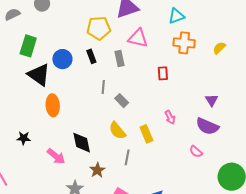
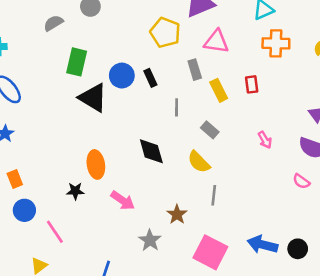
yellow pentagon: (99, 28) -> (165, 33), turned 30
black rectangle: (91, 56) -> (150, 78), moved
gray rectangle: (122, 101) -> (210, 130), moved
orange ellipse: (53, 105) -> (96, 164), moved
yellow rectangle: (146, 134) -> (219, 90), moved
black star: (24, 138) -> (75, 191), moved
black diamond: (82, 143) -> (151, 151), moved

